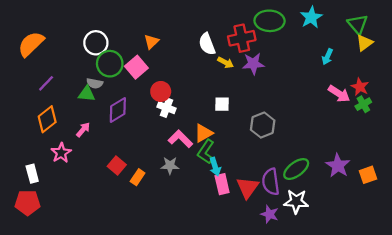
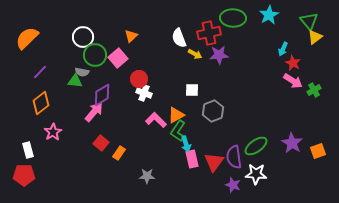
red star: (360, 87) -> (293, 63), moved
gray hexagon: (263, 125) -> (213, 111), moved
pink arrow: (83, 130) -> (94, 112), moved, size x1.5
gray star: (170, 166) -> (147, 176), moved

